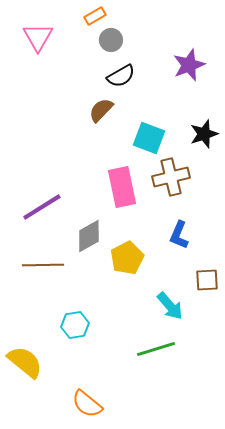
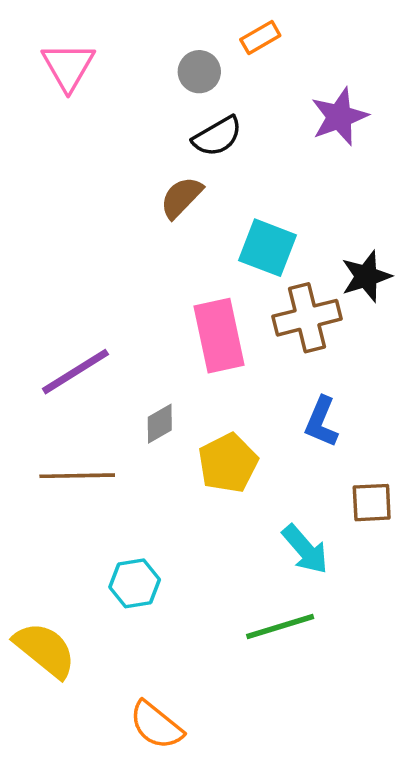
orange rectangle: (95, 16) -> (260, 38), moved
black star: (204, 134) -> (366, 276), moved
gray diamond: (89, 236) -> (160, 424), size x0.7

